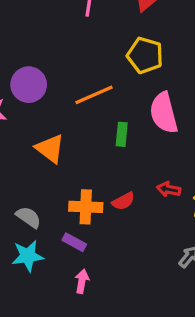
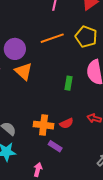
orange line: (94, 95) -> (52, 38), moved
orange triangle: (50, 149) -> (24, 71), moved
purple rectangle: (74, 242) -> (55, 146), moved

